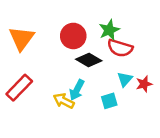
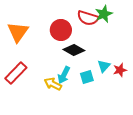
green star: (109, 30) -> (104, 14), moved
red semicircle: (120, 48) -> (88, 18), moved
cyan square: (109, 101) -> (87, 77), moved

